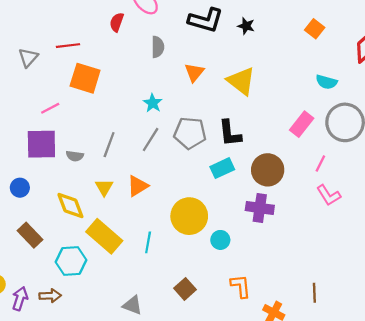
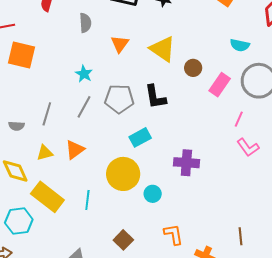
cyan rectangle: (222, 168) -> (140, 137), moved
brown circle: (268, 170) -> (193, 68), moved, size x0.6
yellow triangle: (104, 187) -> (45, 153), turned 48

